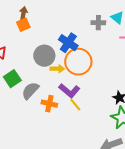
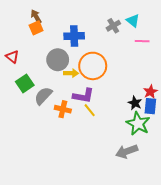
brown arrow: (23, 14) -> (36, 16), turned -40
gray cross: (98, 23) -> (113, 26), turned -32
blue cross: (68, 43) -> (74, 36), moved, turned -36
purple L-shape: (69, 91) -> (83, 96), turned -30

